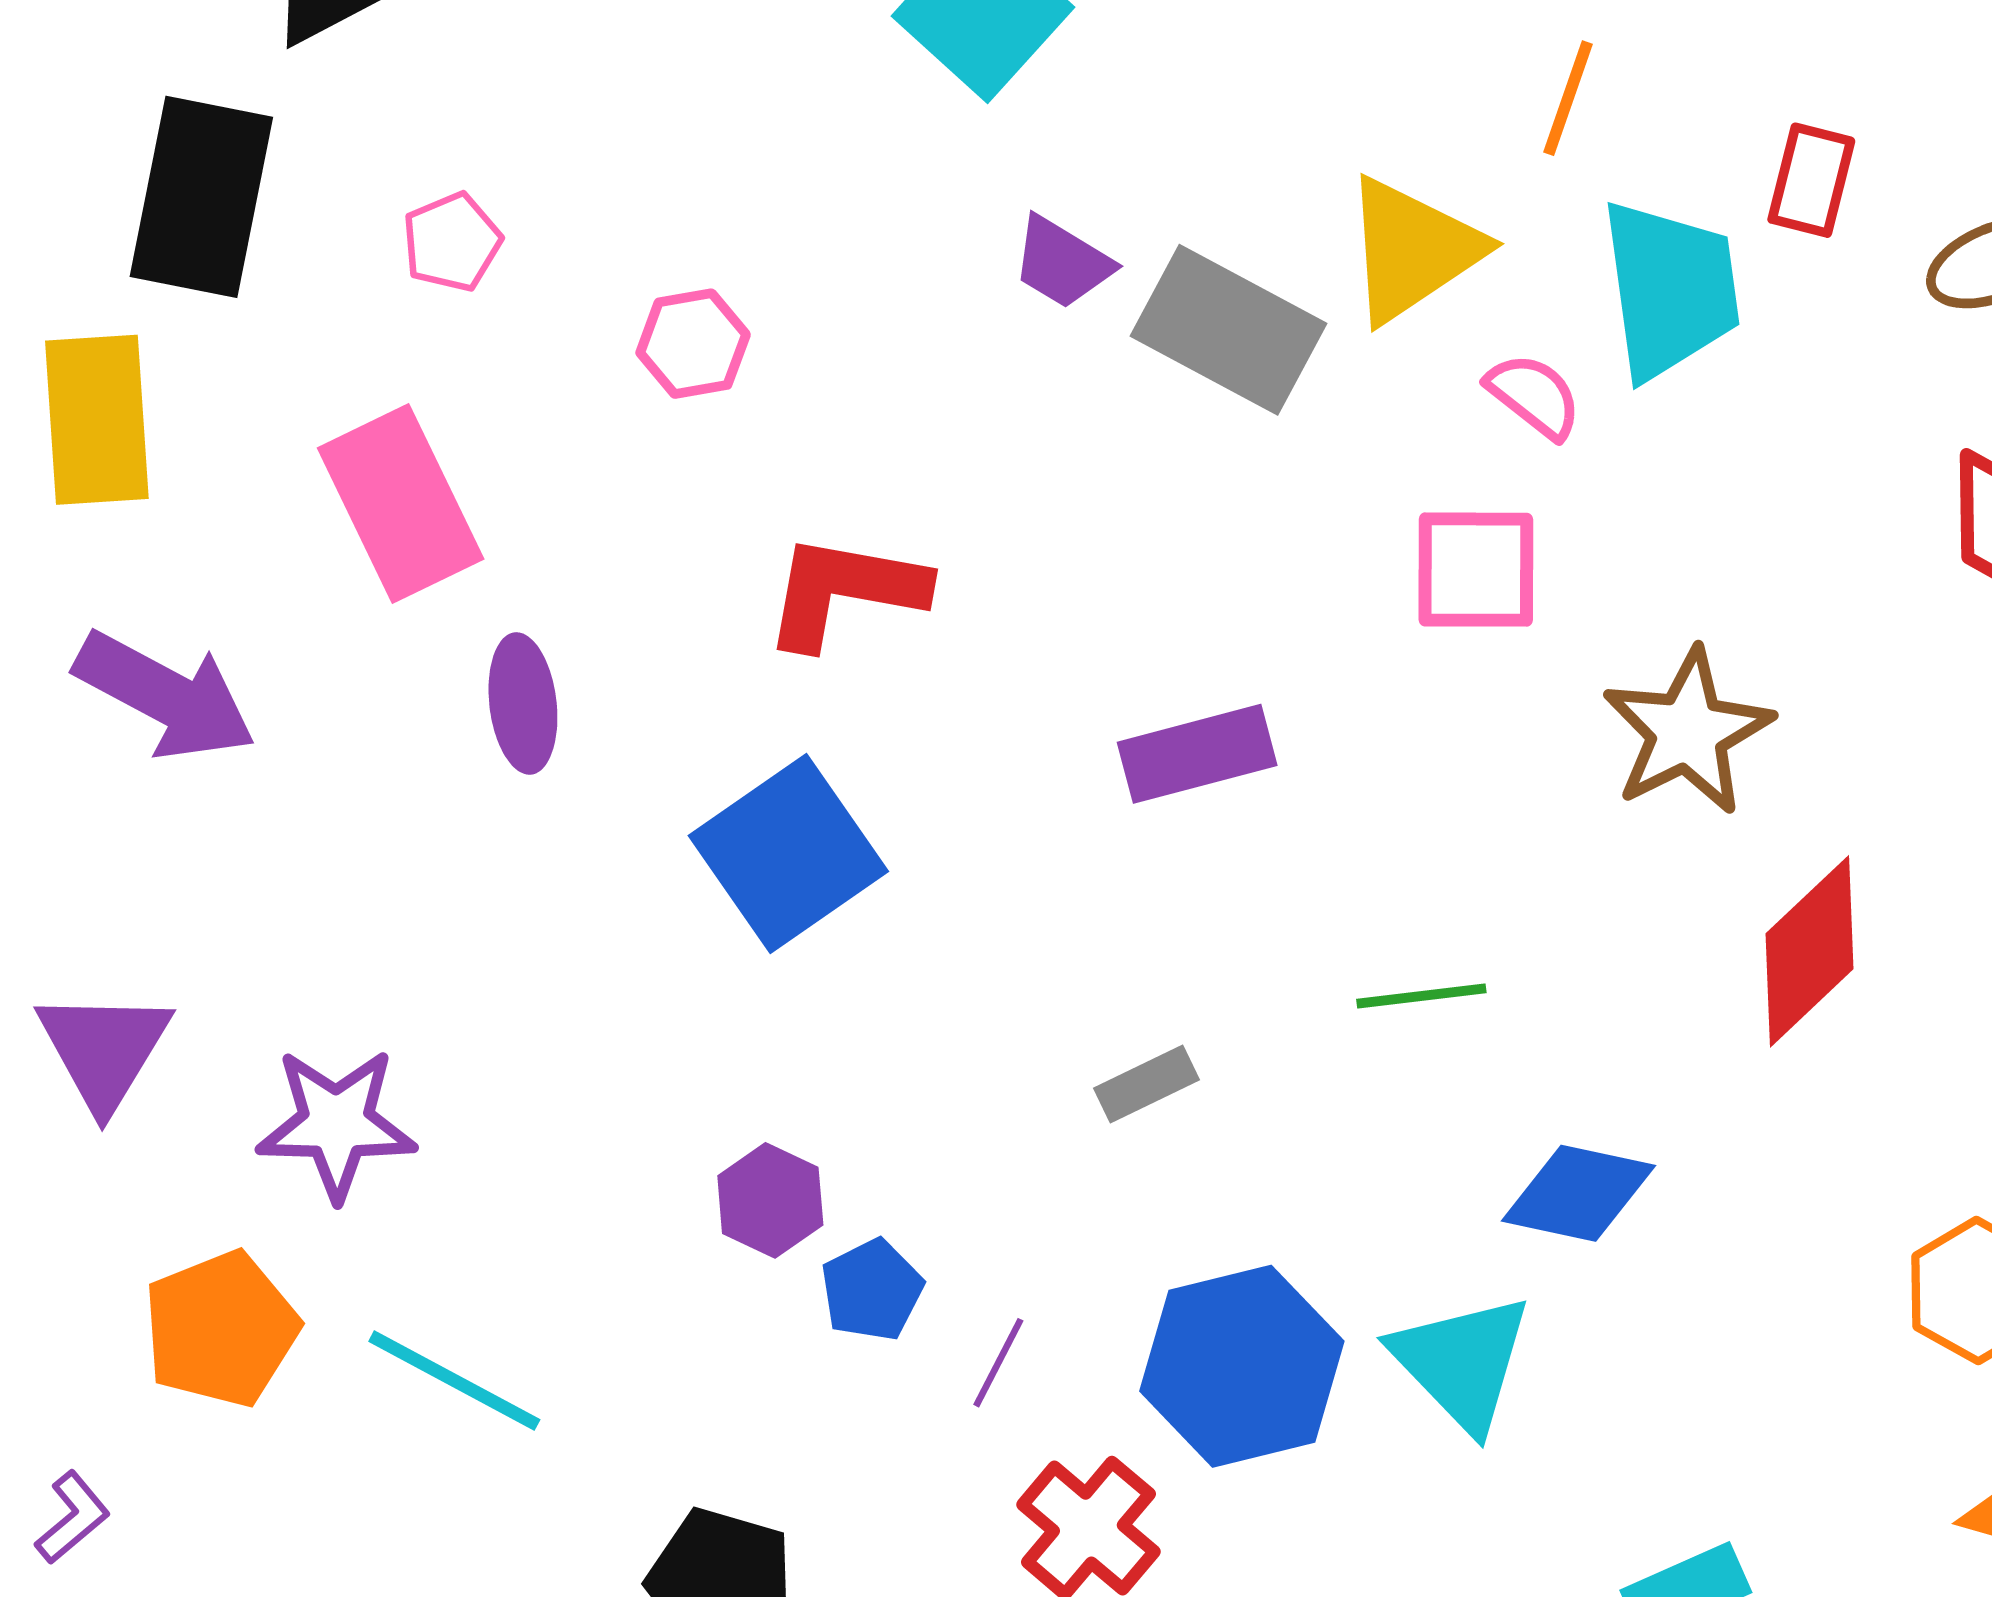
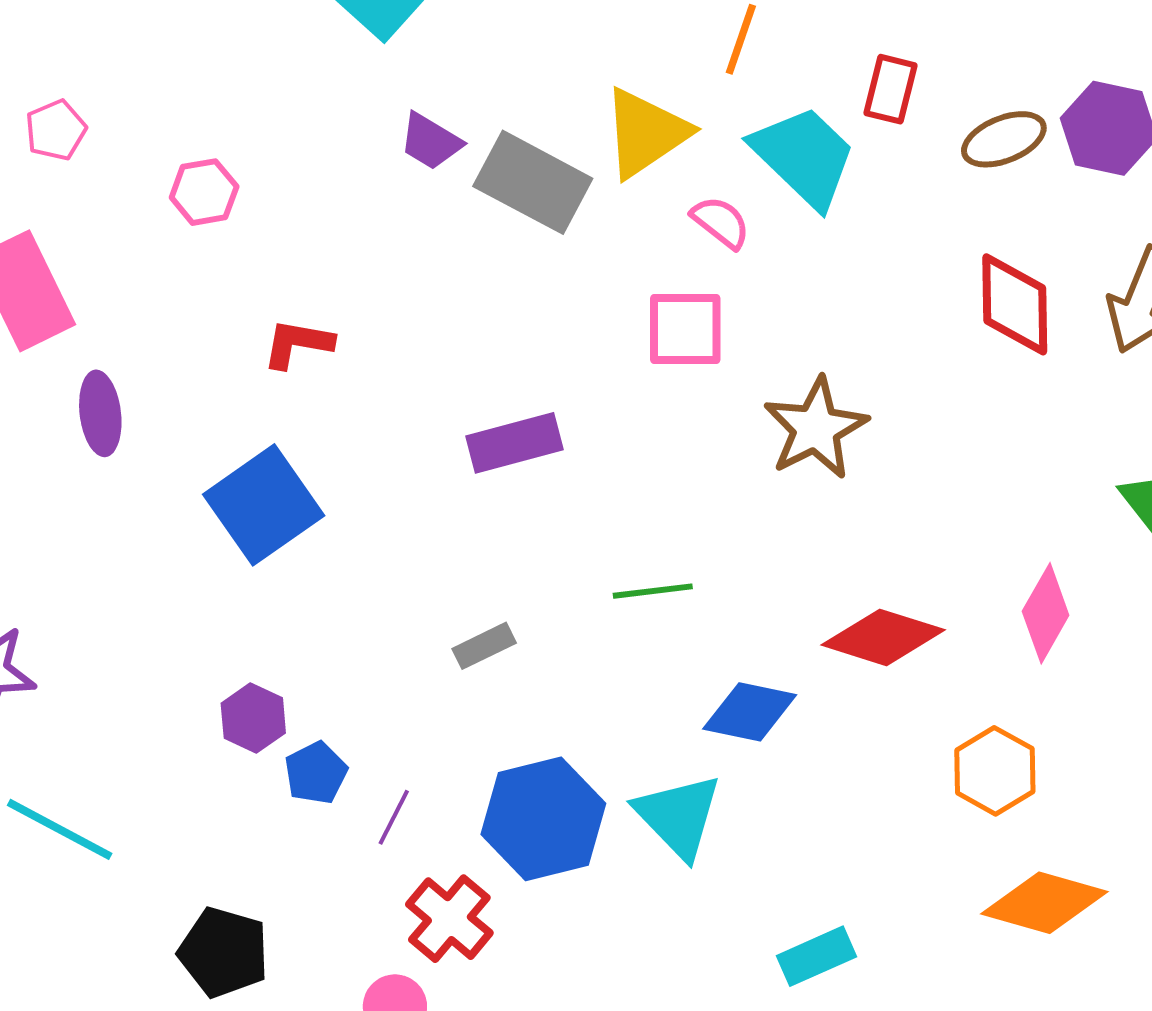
cyan trapezoid: (1670, 289) -> (804, 157), turned -38
red L-shape: (845, 591) -> (298, 344), size x0.7
red diamond: (1809, 951) -> (883, 637), moved, turned 61

